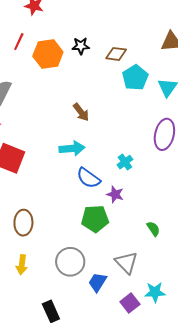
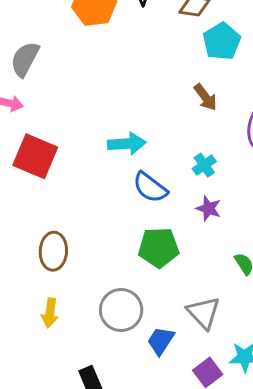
brown arrow: (81, 112) -> (205, 97), moved
purple star: (115, 194) -> (209, 208), moved

